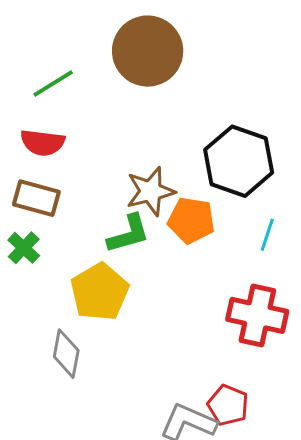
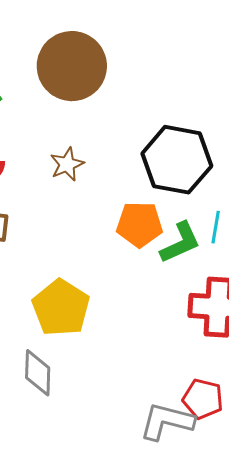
brown star: (150, 191) -> (67, 164), moved, size x0.7
green L-shape: (128, 234) -> (180, 243), moved

